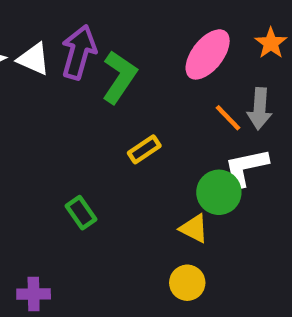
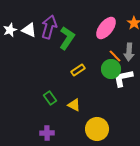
green circle: (219, 192) -> (111, 69), moved
yellow triangle: (194, 228) -> (74, 105), moved
yellow circle: (187, 283) -> (97, 129), size x1.5
purple cross: (34, 294) -> (47, 133), moved

